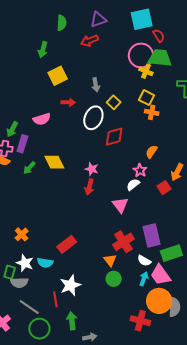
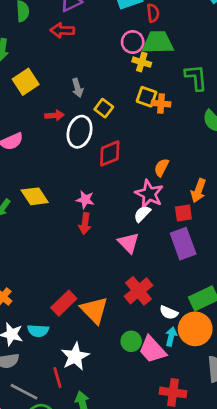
red semicircle: (159, 36) -> (153, 13), turned 32
red arrow: (89, 41) -> (62, 30), turned 30
pink circle: (141, 55) -> (133, 42), size x0.7
red arrow: (68, 102) -> (54, 115), moved
orange cross: (152, 112) -> (161, 104), moved
pink star: (140, 170) -> (149, 194), size x1.5
red square: (164, 188) -> (183, 213), turned 32
purple rectangle: (152, 235) -> (183, 244), moved
orange triangle: (110, 260) -> (94, 310), moved, size x1.6
pink trapezoid: (160, 275) -> (152, 350), moved
orange circle: (159, 301) -> (195, 329), moved

